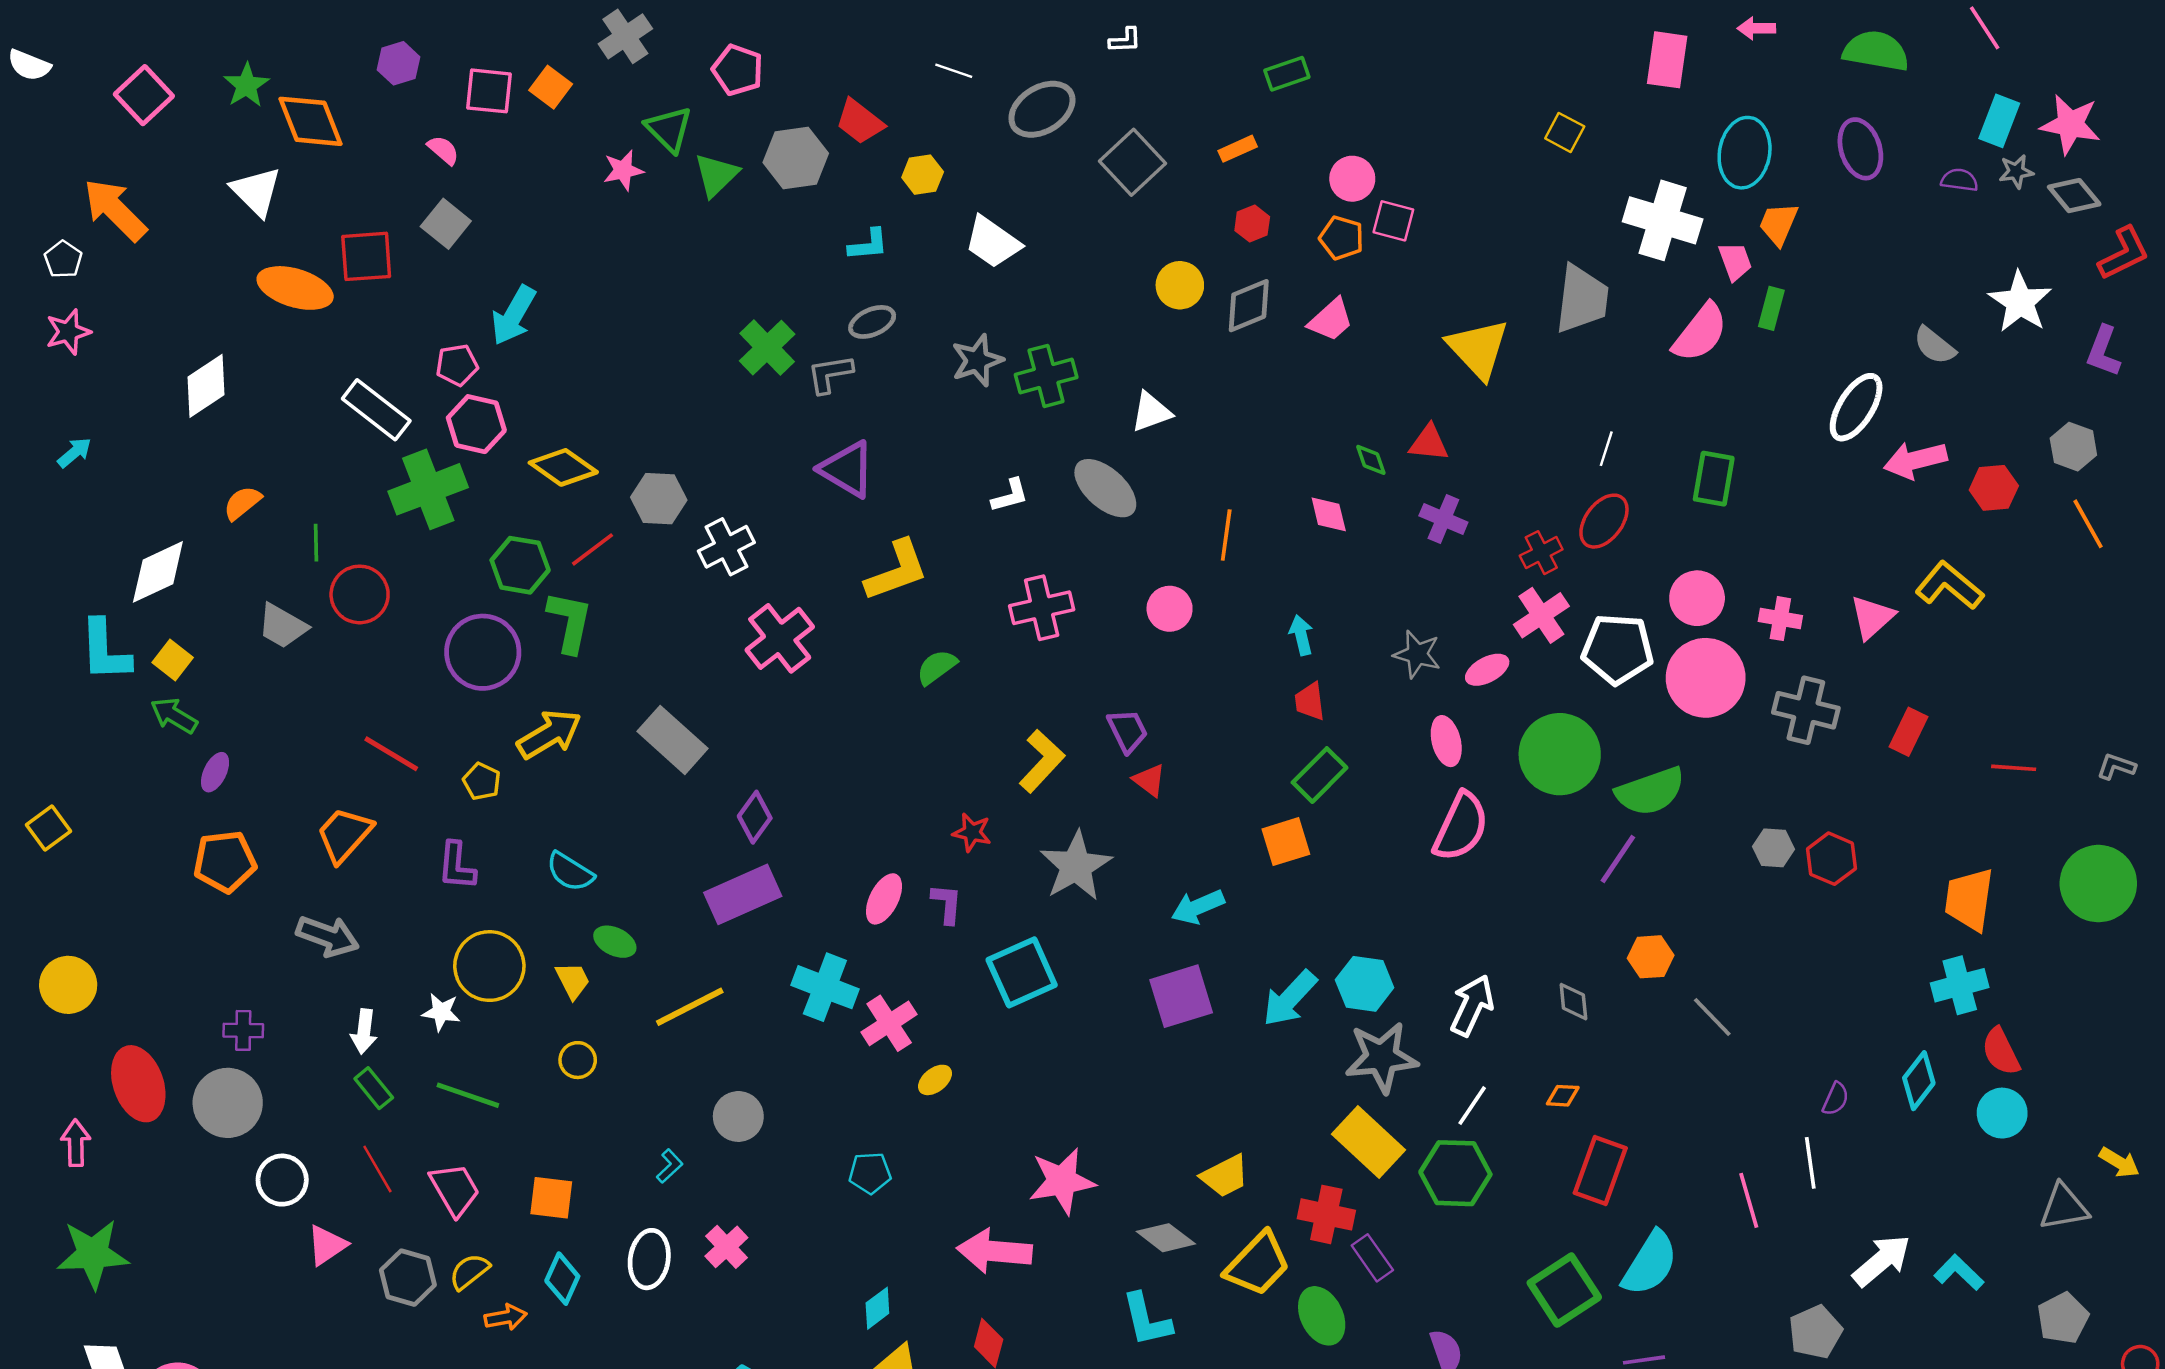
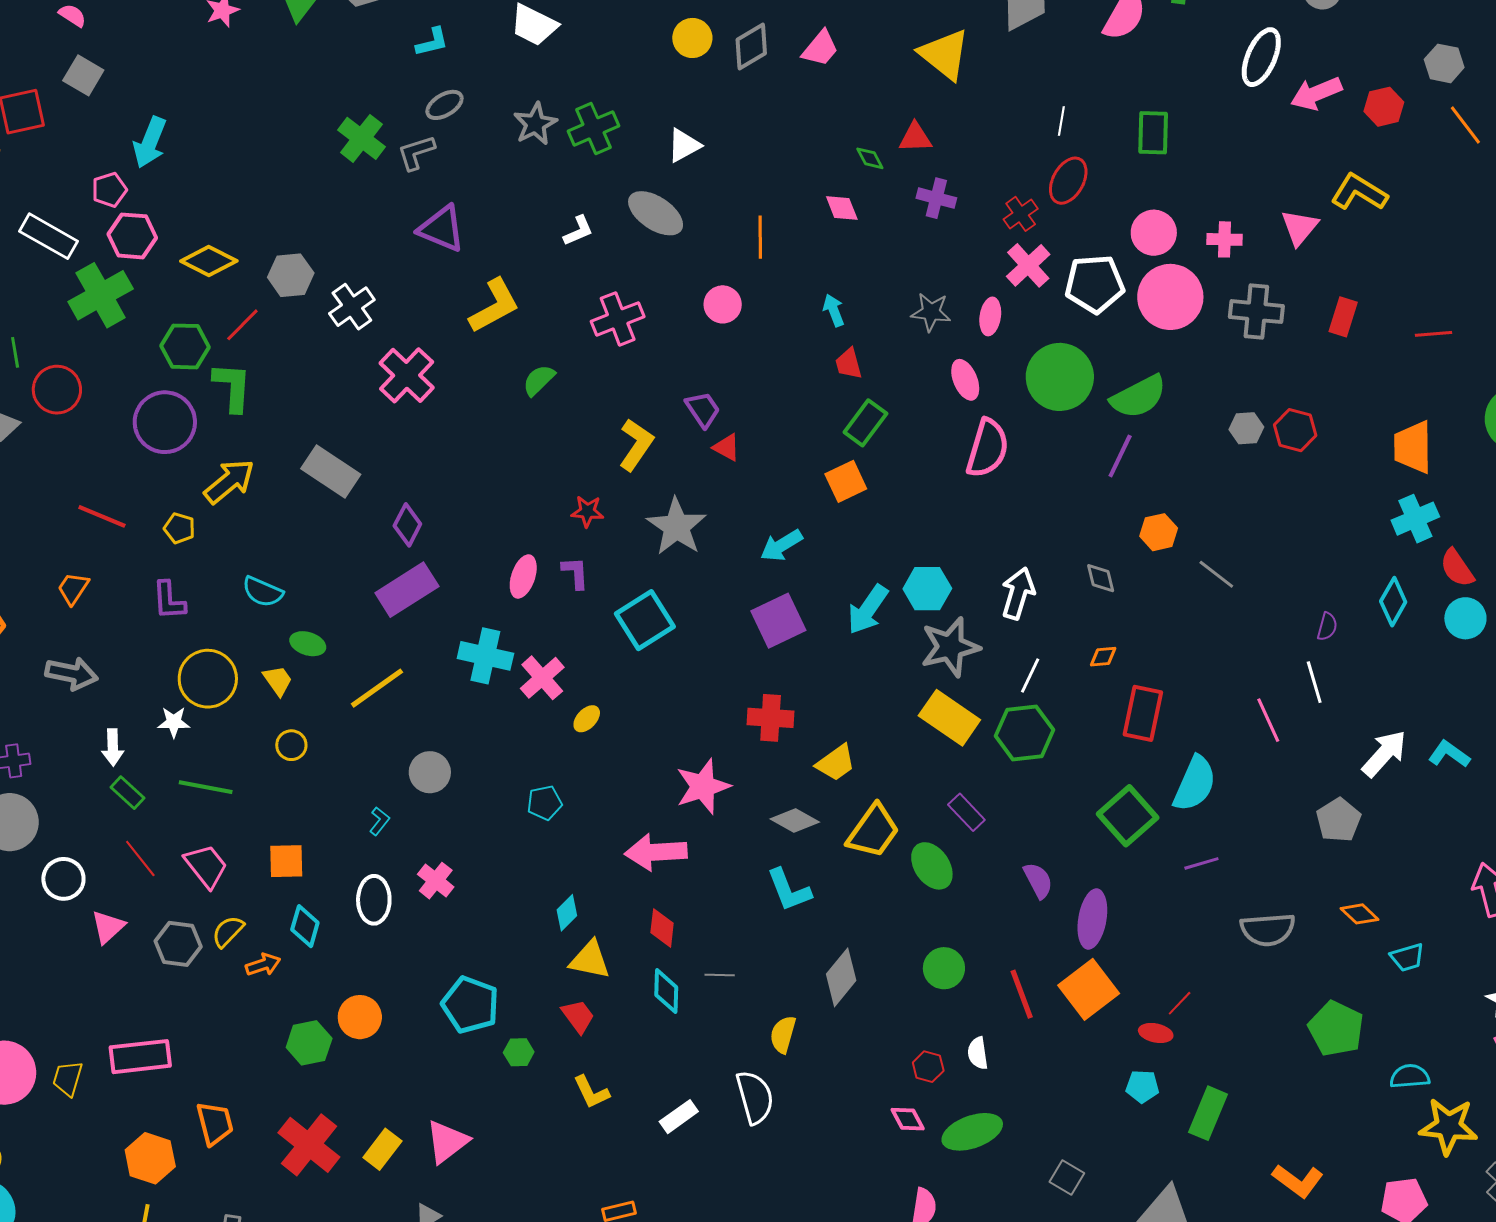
pink ellipse: (1487, 670) -> (990, 316), turned -45
orange trapezoid: (344, 835) -> (73, 588), size x0.7
red cross: (1326, 1214) -> (771, 718), moved

